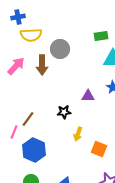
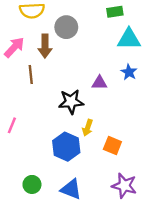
black star: (64, 112) -> (71, 102), size x1.5
brown line: (28, 119) -> (31, 74), moved, turned -42
blue hexagon: (34, 150) -> (66, 147), moved

